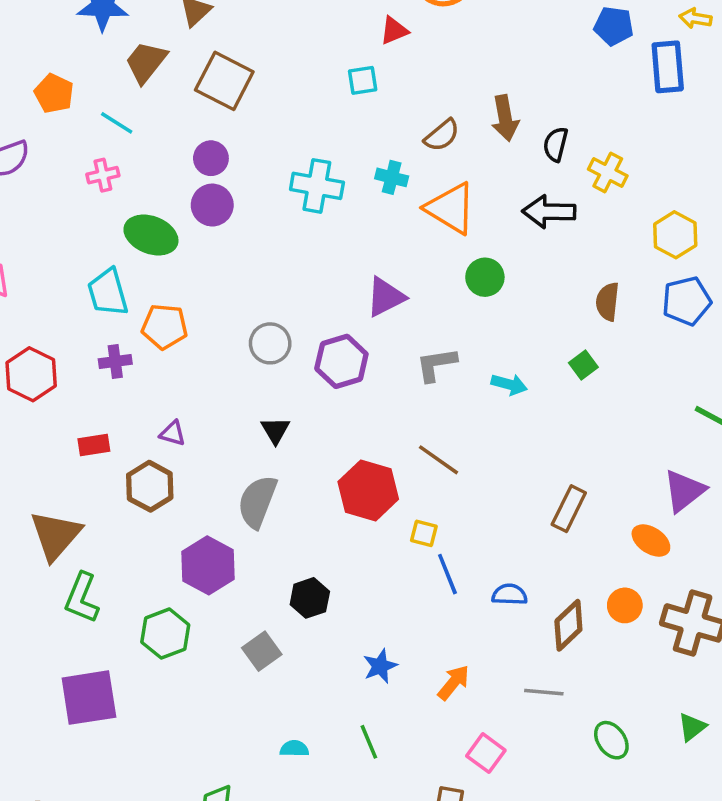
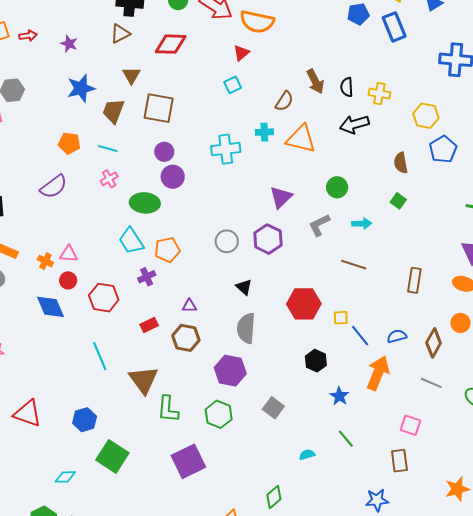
green circle: (485, 277) -> (337, 187), moved
brown line: (439, 460) -> (354, 265), moved
black hexagon: (310, 598) -> (316, 361), moved
orange arrow: (453, 683) -> (378, 373), moved, size x1.6
gray line: (544, 692) -> (431, 383), turned 35

